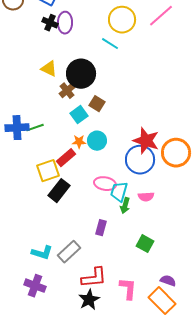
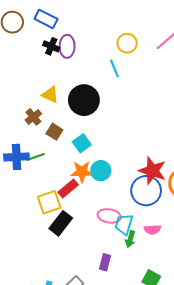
yellow circle: (122, 20) -> (127, 43), size x0.7
cyan line: (110, 44) -> (114, 68), turned 36
brown cross: (67, 91) -> (33, 117), moved
brown square: (97, 104) -> (54, 132), moved
orange star: (79, 142) -> (82, 172), size x1.5

